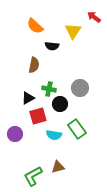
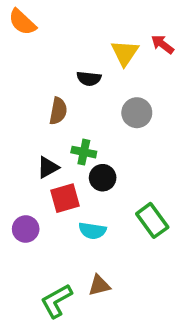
red arrow: (94, 17) -> (162, 44), moved
orange semicircle: (35, 26) -> (22, 22), moved
gray circle: (80, 88) -> (137, 113), moved
green rectangle: (77, 129) -> (152, 220), moved

